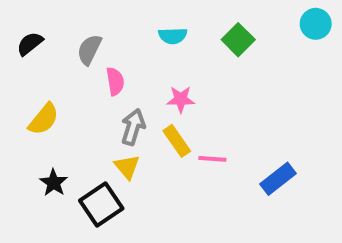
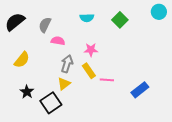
black semicircle: (30, 44) -> (15, 22), size x1.5
pink semicircle: (115, 81) -> (58, 41), turned -72
yellow triangle: (127, 167) -> (64, 84), turned 32

